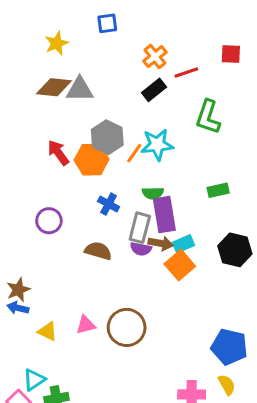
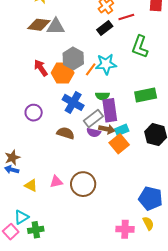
green rectangle: (218, 190) -> (146, 95), size x1.5
blue cross: (109, 204) -> (73, 102), size x1.5
gray rectangle: (140, 228) -> (93, 118), turned 36

